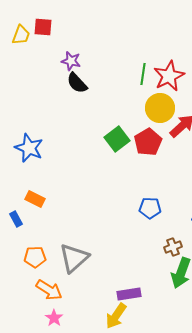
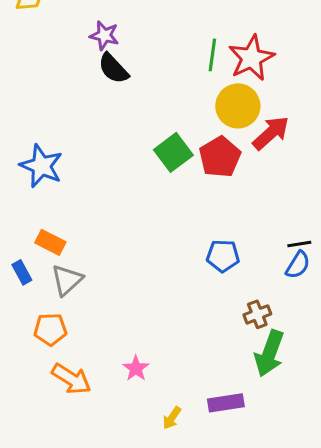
gray triangle: (74, 258) -> (67, 280), moved, size x0.7
purple rectangle: (129, 294) -> (226, 403), moved
yellow arrow: (116, 316) -> (172, 418), size x0.6
pink star: (54, 318) -> (136, 368), moved

